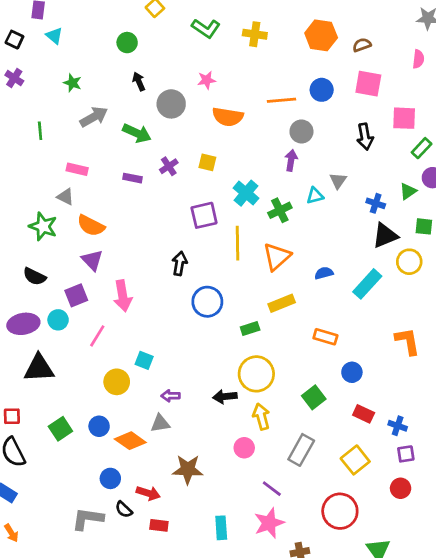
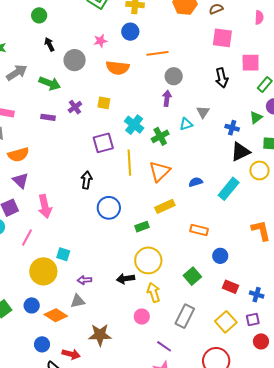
blue circle: (322, 90) -> (130, 32), moved
orange semicircle: (91, 226) -> (18, 155), turned -40
yellow circle: (117, 382) -> (43, 271), size x1.4
purple square: (406, 454) -> (253, 320), moved

